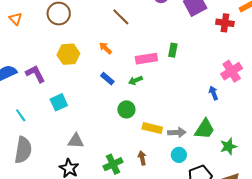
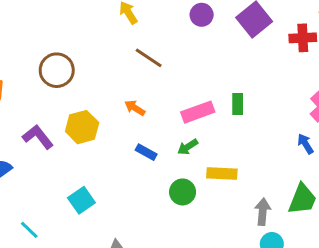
green rectangle: (173, 50) -> (238, 104), moved
purple L-shape: (35, 74) -> (38, 137), moved
yellow rectangle: (152, 128) -> (222, 173), moved
gray arrow: (177, 132) -> (263, 212), turned -72

